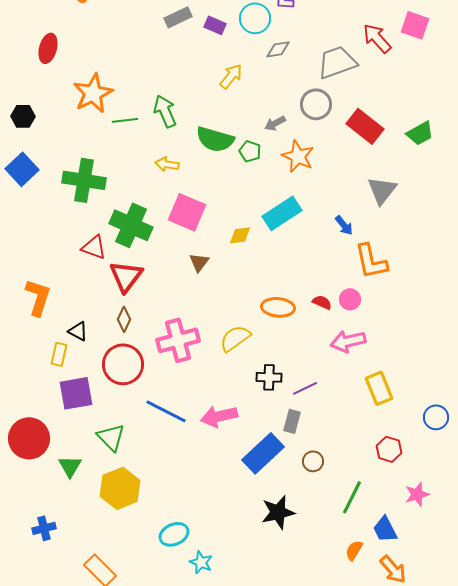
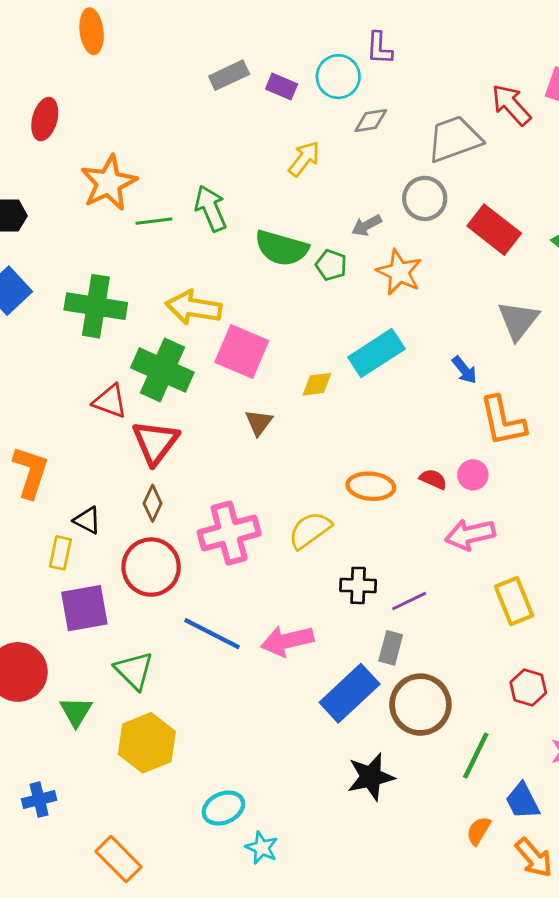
yellow arrow: (167, 164) -> (194, 308), moved, size x1.6
brown circle: (313, 461) -> (420, 705), size x2.0

